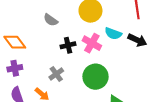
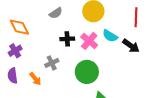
gray semicircle: (51, 20) -> (56, 13), turned -80
purple cross: (15, 68) -> (15, 51), turned -32

